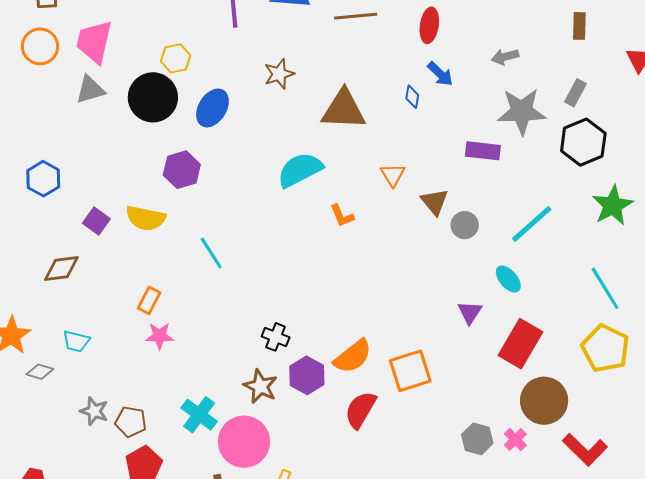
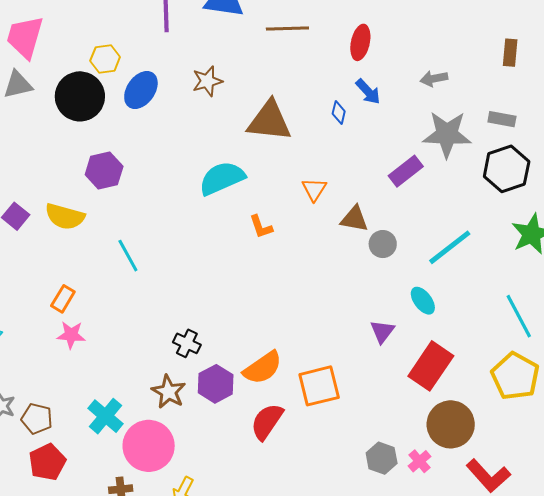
gray rectangle: (575, 93) -> (502, 119), turned 68
blue ellipse: (212, 108) -> (141, 90), moved
purple rectangle: (483, 151) -> (406, 171), turned -48
brown triangle: (435, 202) -> (354, 219), turned -44

